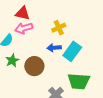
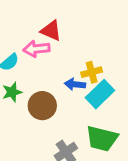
red triangle: (22, 13) -> (51, 31), moved
yellow cross: (59, 28) -> (92, 72), moved

